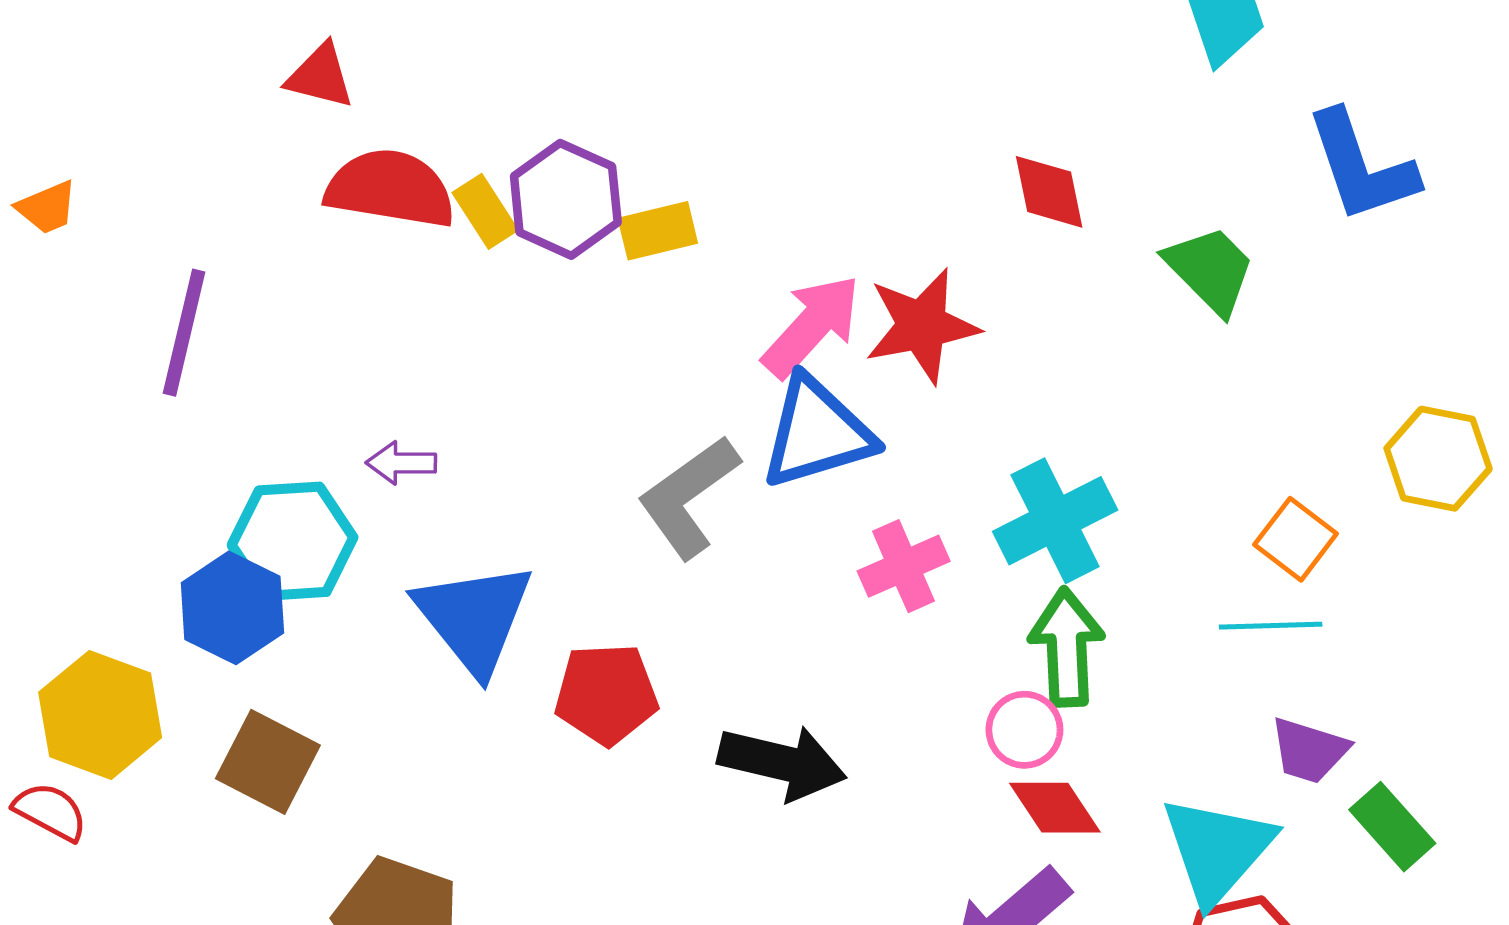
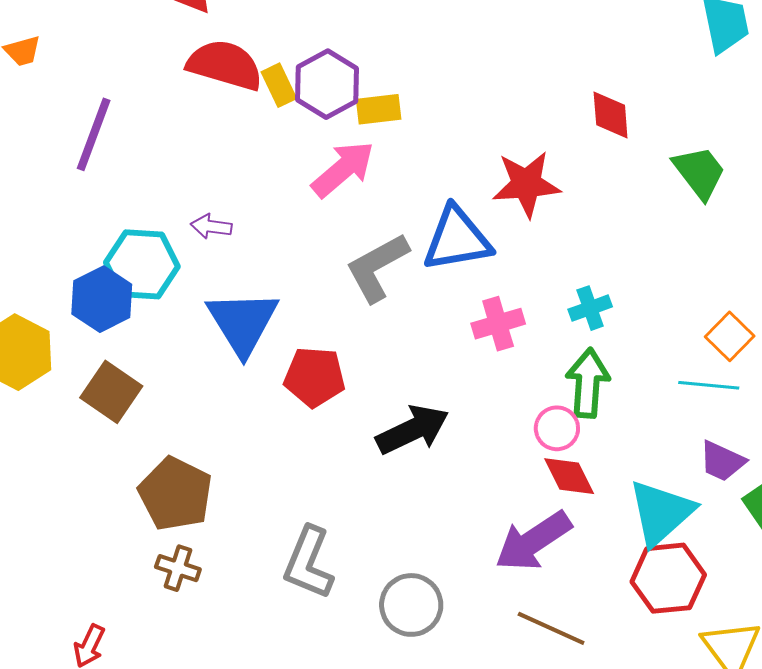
pink arrow: (812, 326) -> (343, 169), moved
cyan cross: (1055, 521) -> (590, 308), size x0.6
black arrow: (782, 762) -> (413, 430), turned -46

